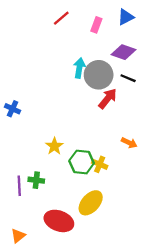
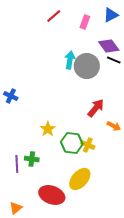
purple diamond: (124, 52) -> (109, 46), turned 35
black line: (128, 78) -> (114, 60), moved
red arrow: (108, 99) -> (96, 108), moved

